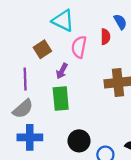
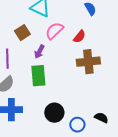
red semicircle: (105, 37) -> (79, 37), moved, turned 40
pink semicircle: (79, 47) -> (54, 31), turned 36

